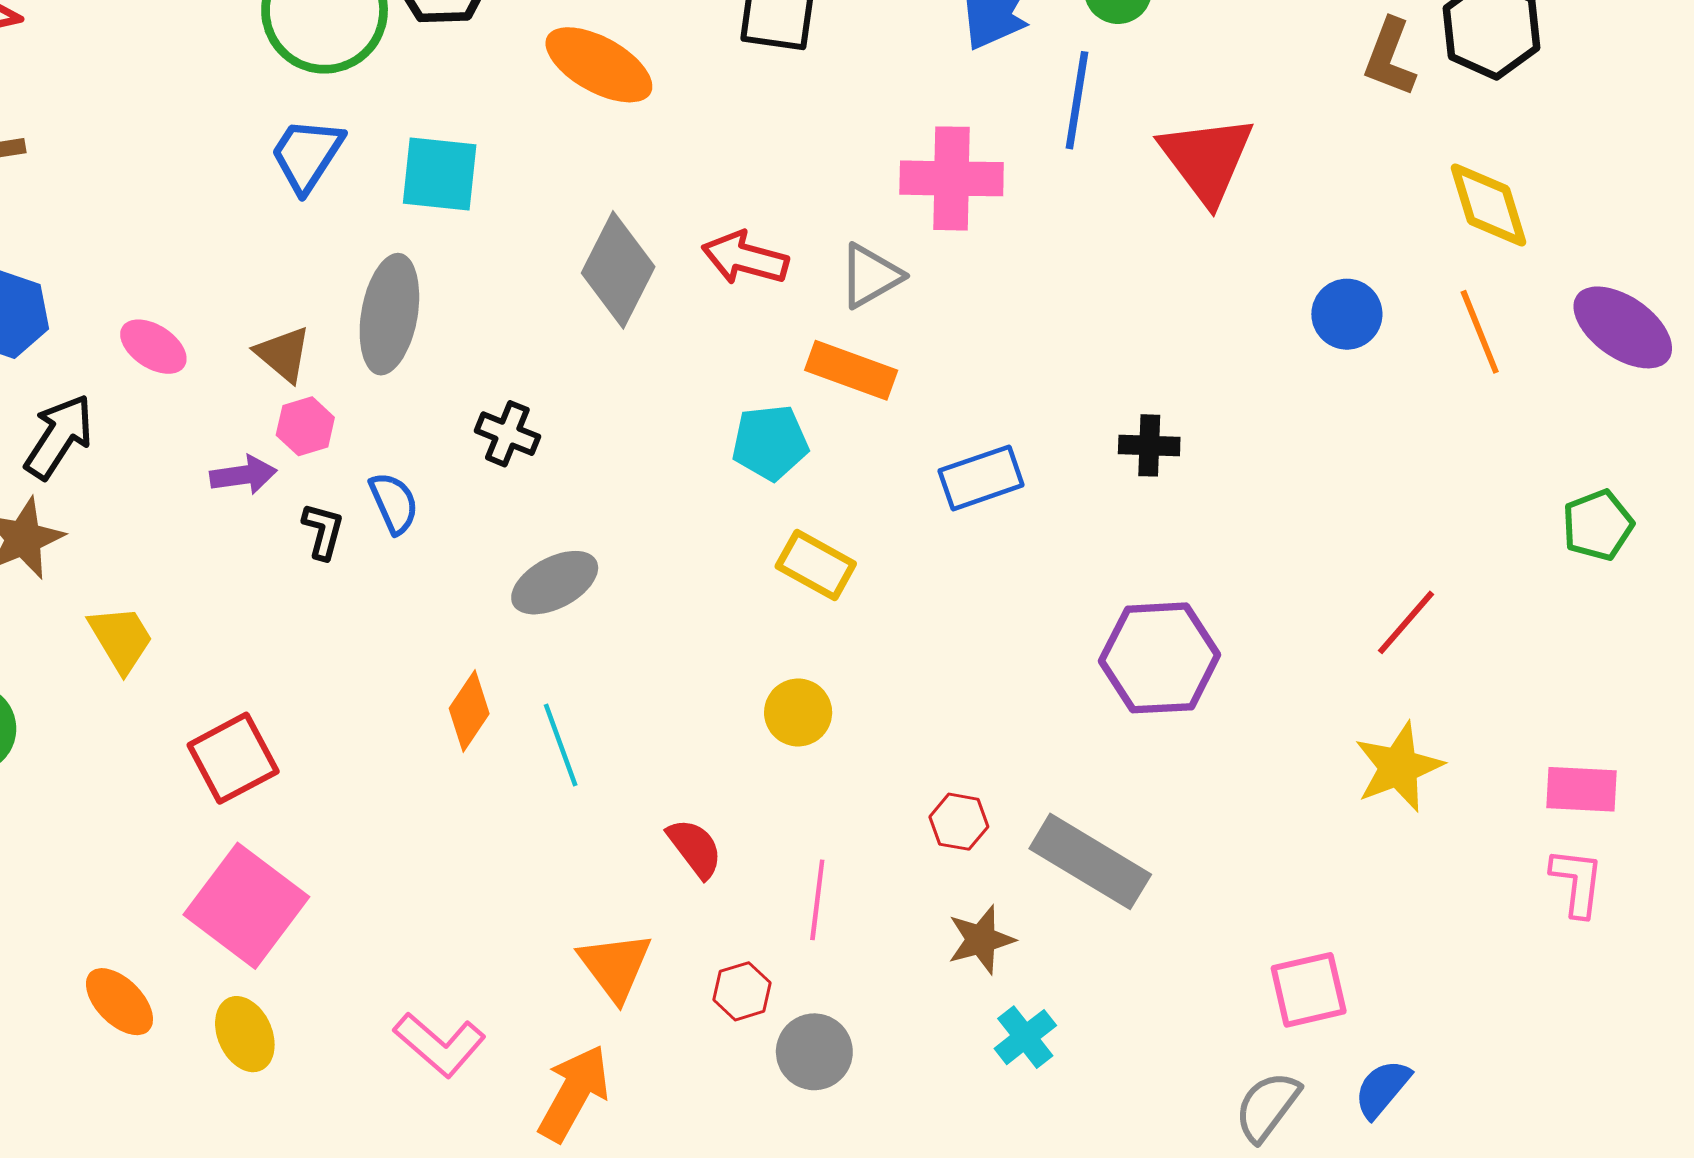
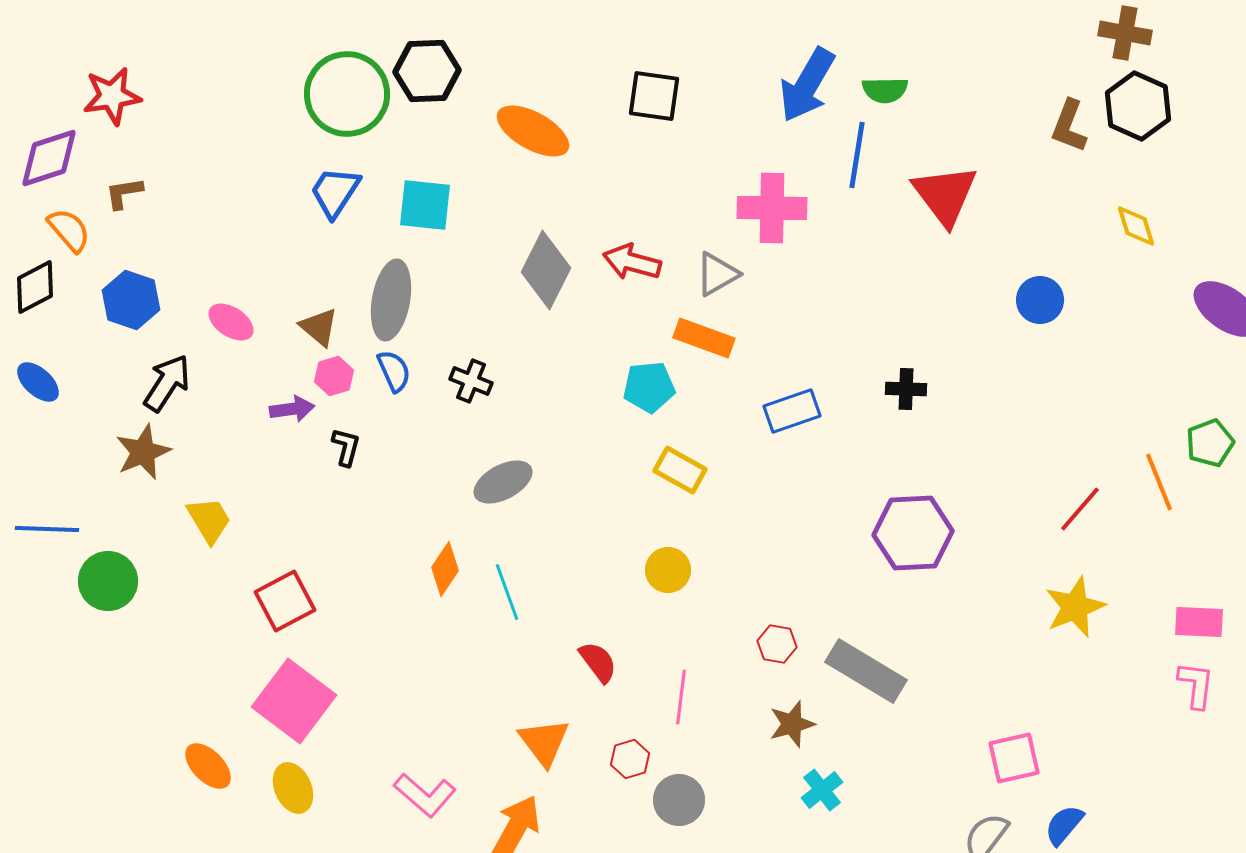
yellow diamond: (1489, 205) -> (1136, 226), size x0.7
orange line: (1480, 332) -> (1159, 482), moved
blue semicircle: (394, 503) -> (394, 371), moved

